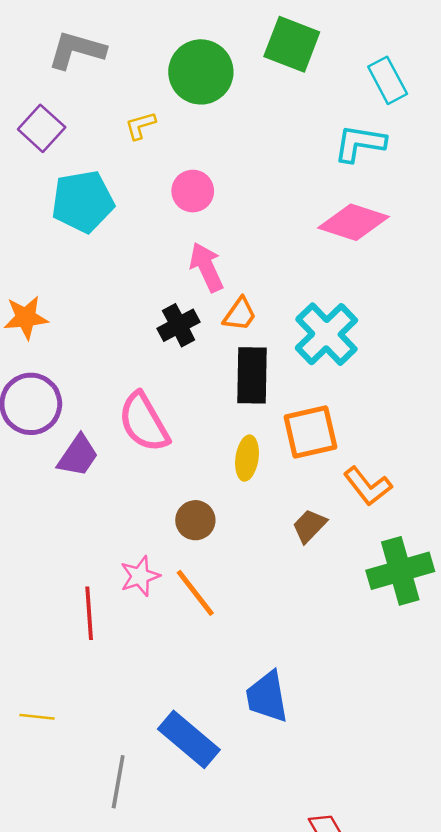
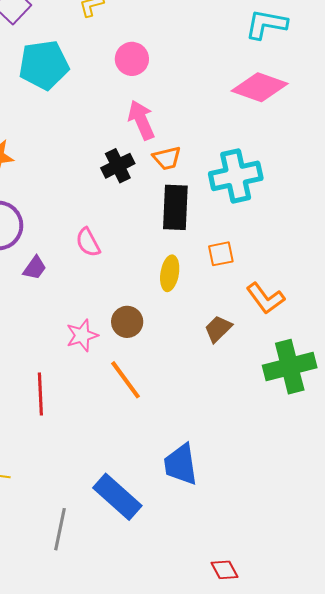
orange trapezoid: (240, 314) -> (167, 158), turned 40
cyan cross: (326, 334) -> (236, 176), turned 30
pink semicircle: (144, 422) -> (88, 242), size x0.6
orange square: (310, 432) -> (221, 254), size x0.6
purple trapezoid: (78, 456) -> (35, 268), size x0.7
pink star: (140, 576) -> (82, 335), moved

